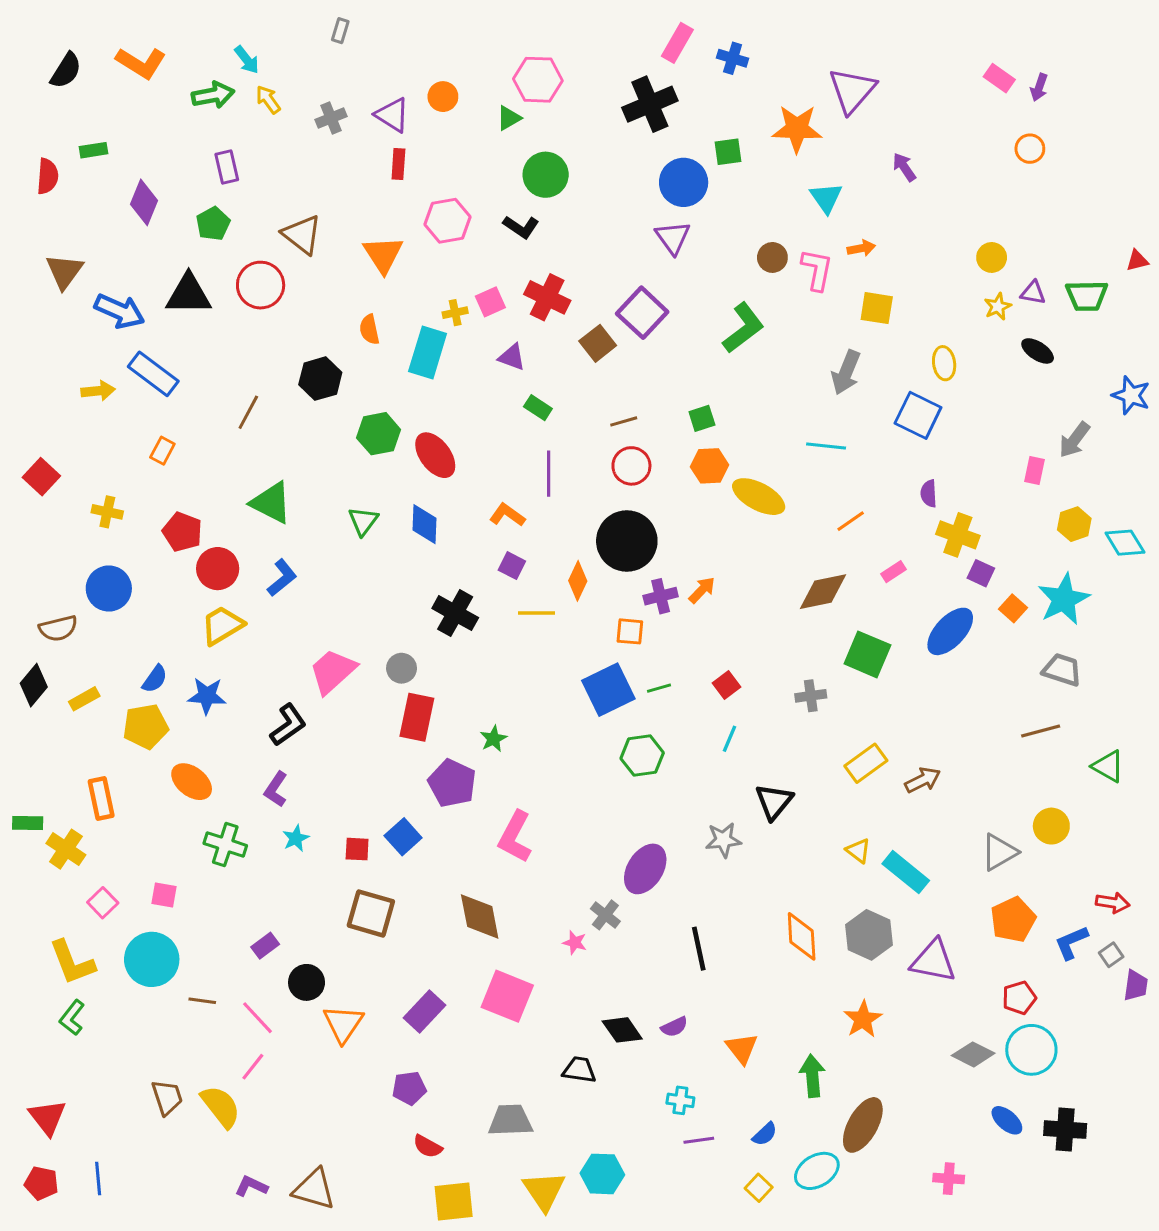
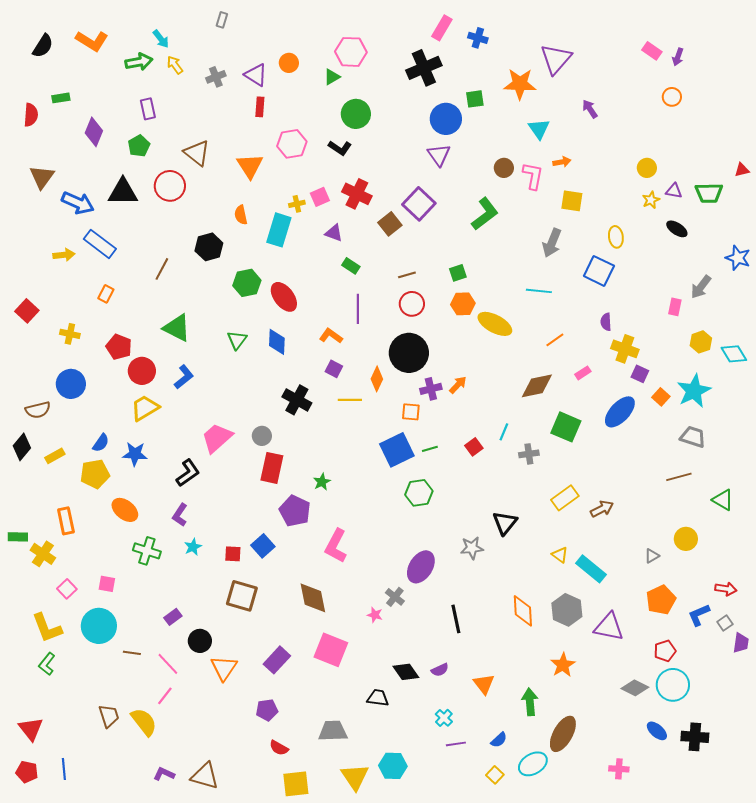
cyan line: (730, 739) -> (504, 432), moved
gray triangle: (999, 852) -> (652, 556), size x0.6
cyan cross: (680, 1100) -> (444, 718), turned 36

